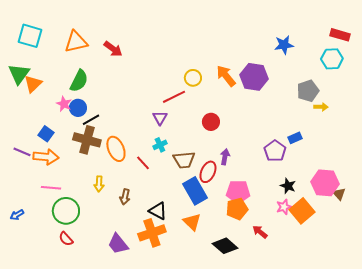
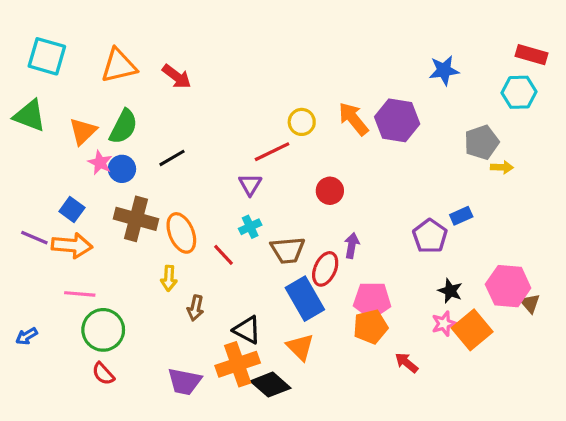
green triangle: (19, 74) -> (30, 116), turned -45
orange triangle: (33, 84) -> (83, 131), moved
black line: (91, 120) -> (172, 158), moved
yellow arrow: (99, 184) -> (169, 278), moved
purple trapezoid: (118, 244) -> (184, 381), turned -40
black diamond: (225, 246) -> (270, 385), moved

